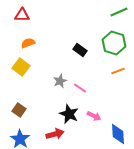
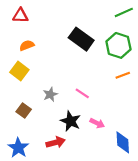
black rectangle: (80, 50) -> (81, 39), moved, size x1.6
gray star: (60, 81) -> (50, 94), moved
brown square: (19, 110) -> (24, 110), moved

